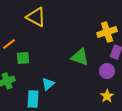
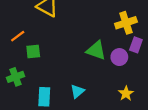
purple circle: (107, 71) -> (119, 57), moved
cyan triangle: (48, 84) -> (77, 91), moved

